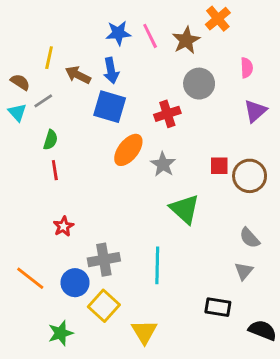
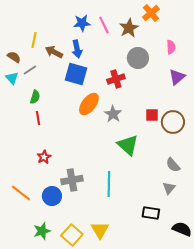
yellow square: (104, 306) -> (72, 235), moved

